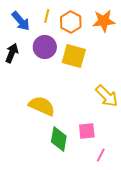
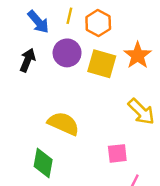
orange star: (104, 21) -> (138, 55), moved, turned -30
green diamond: (59, 139) -> (43, 163), moved

